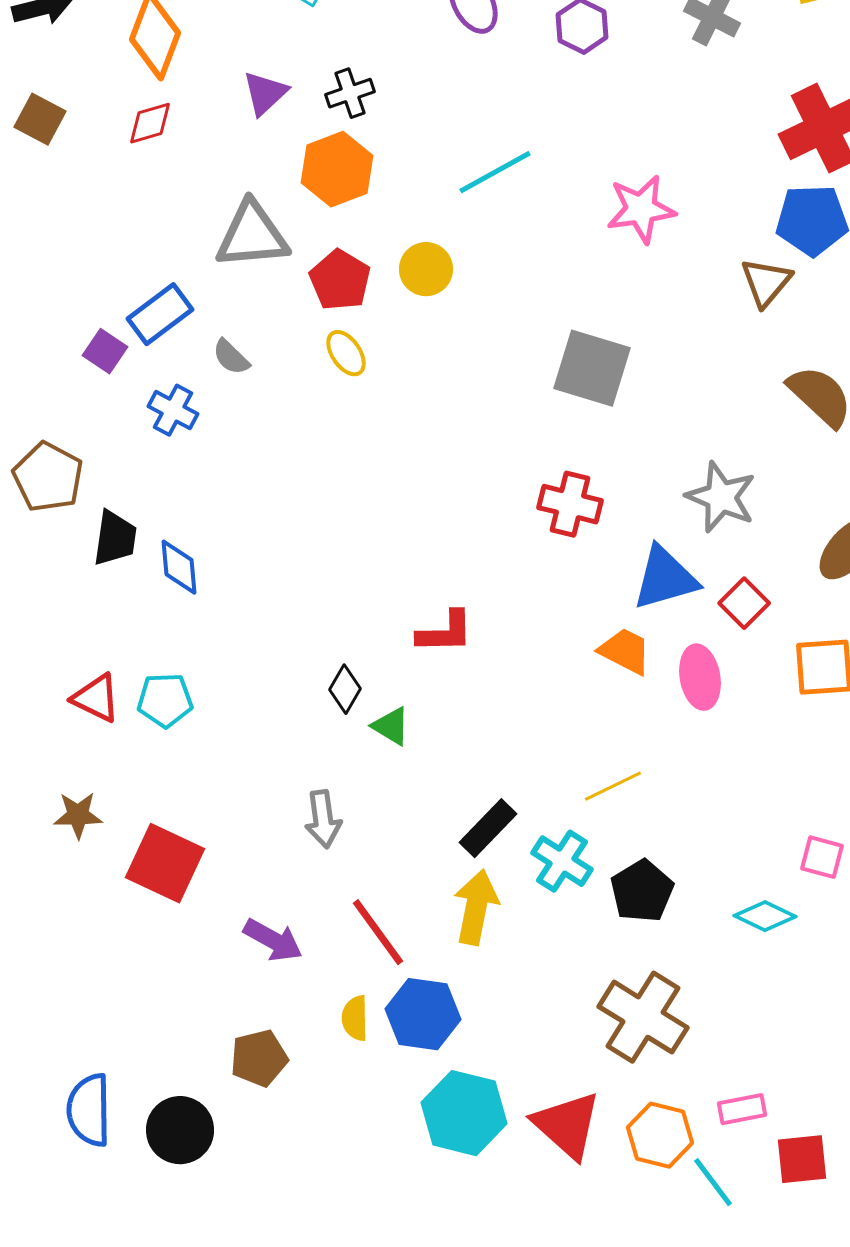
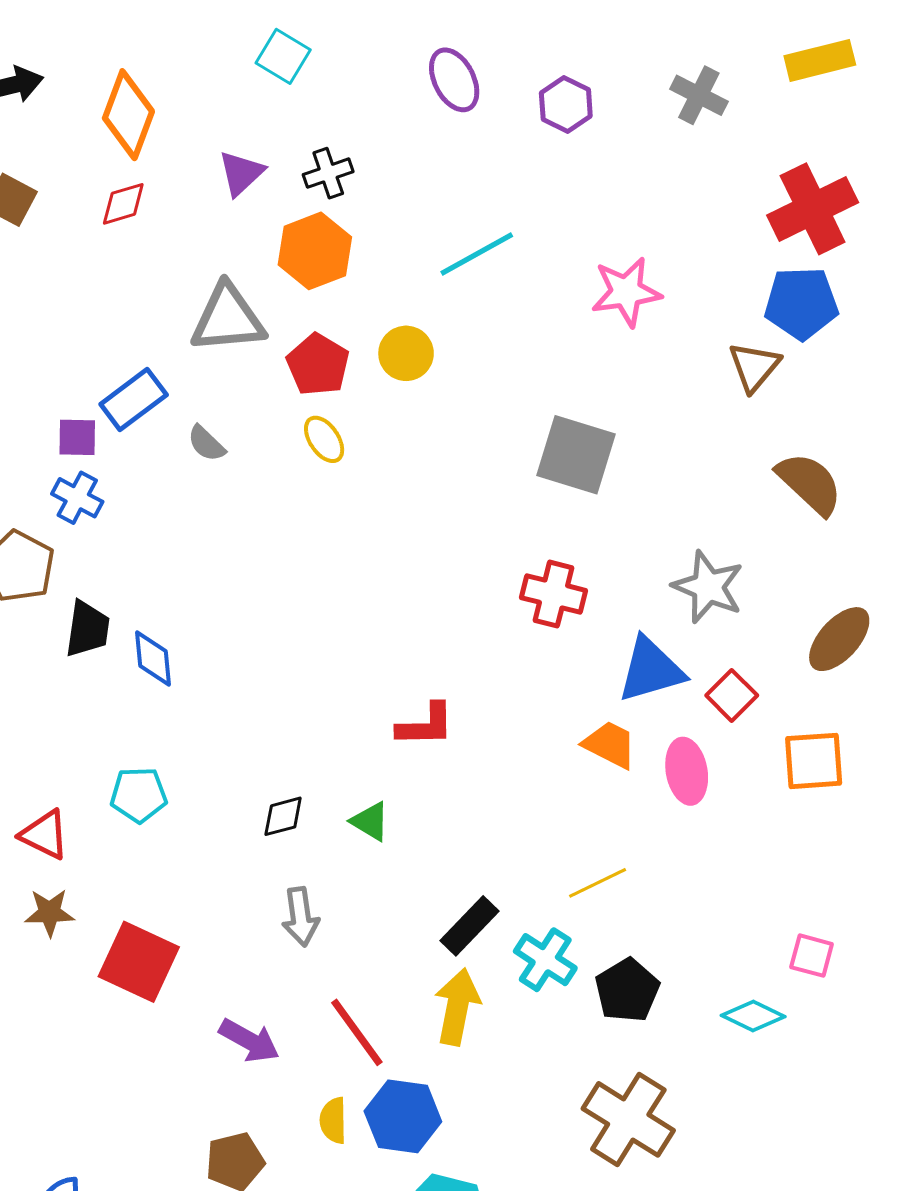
purple square: (105, 351) -> (77, 437), turned -33
blue cross: (173, 410) -> (77, 498), moved
black diamond: (345, 689) -> (283, 816), moved, turned 45
red triangle: (96, 698) -> (44, 835), moved

